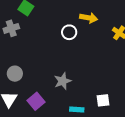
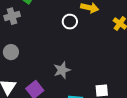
gray circle: (15, 74) -> (11, 52), moved

